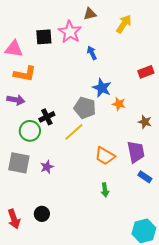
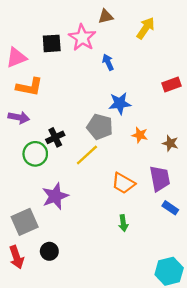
pink triangle: (14, 49) -> (16, 58), turned -30
blue star: (102, 88) -> (120, 103), turned -30
orange star: (119, 104) -> (140, 135), moved
gray square: (19, 163) -> (25, 222), moved, turned -35
purple star: (47, 167) -> (55, 196), size x1.6

